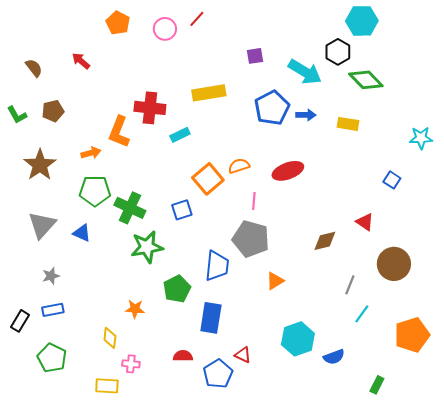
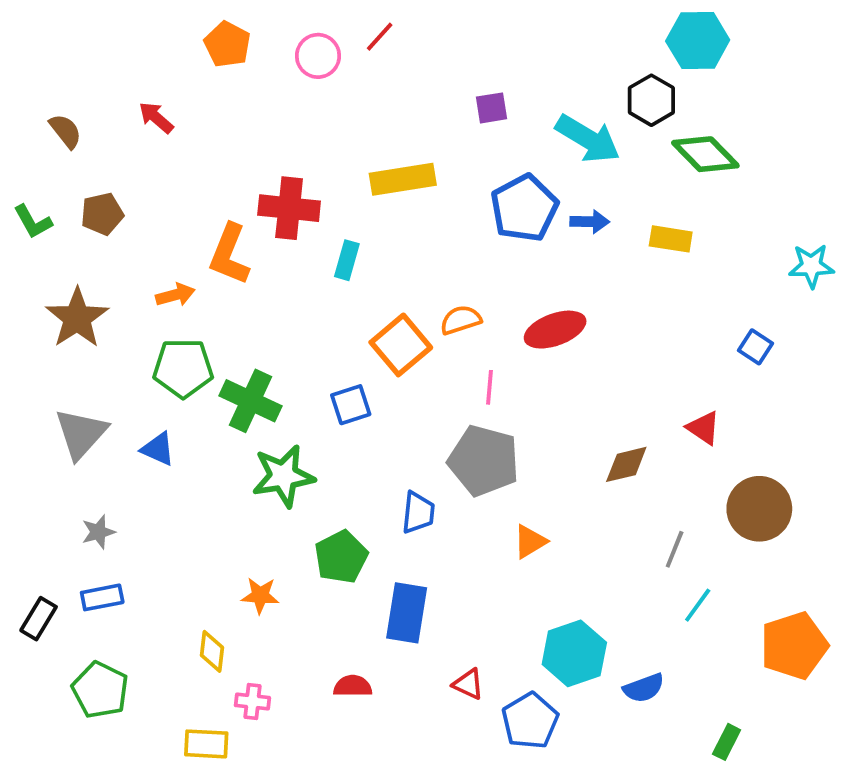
cyan rectangle: (180, 135) -> (347, 260), turned -48
blue trapezoid: (217, 266) -> (418, 513), size x0.7
blue pentagon: (218, 374) -> (530, 721), moved

